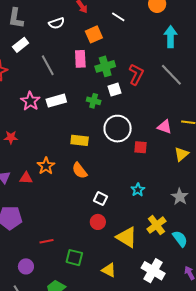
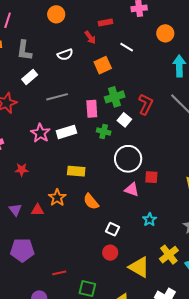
pink rectangle: (80, 59) -> (92, 109), moved
gray line: (48, 65) -> (57, 97), turned -75
white square: (115, 90) -> (124, 120), turned -32
pink triangle: (165, 127) -> (132, 190), moved
yellow rectangle: (80, 140) -> (76, 171), moved

